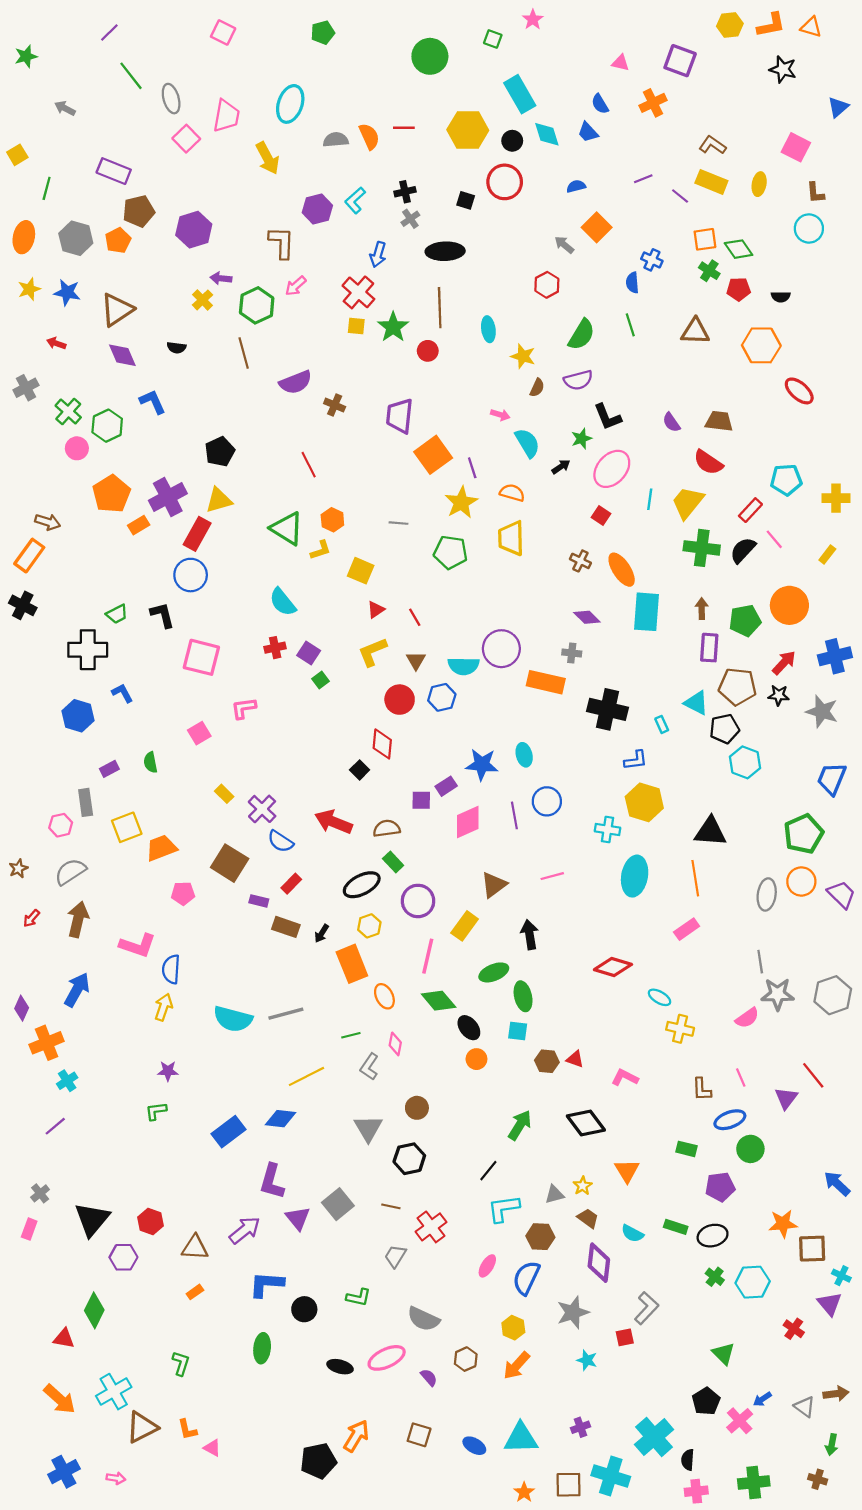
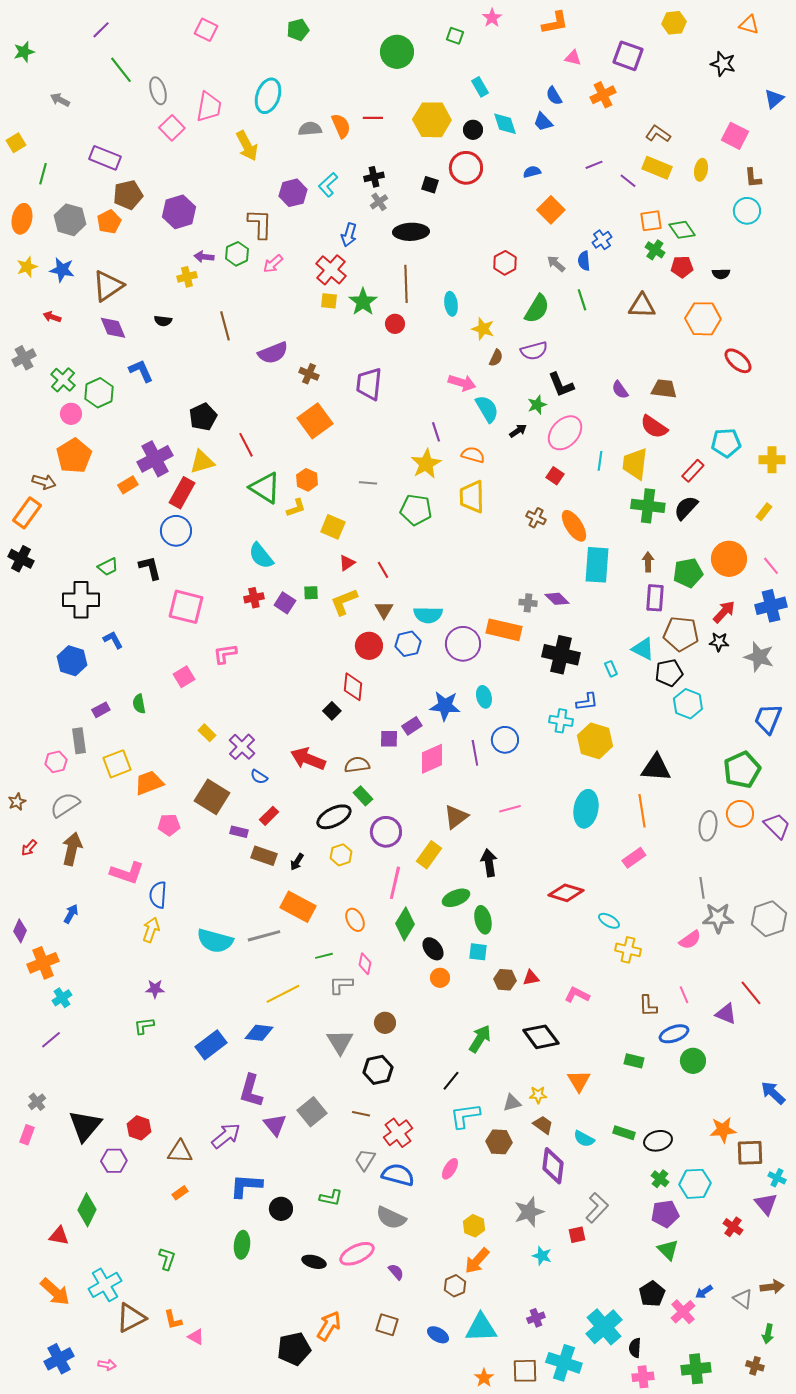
orange L-shape: (771, 25) -> (555, 23), moved
cyan rectangle: (520, 94) -> (480, 87), size x0.6
gray arrow: (564, 245) -> (556, 264), moved
blue cross: (652, 260) -> (602, 240), turned 30
yellow cross: (202, 300) -> (187, 277), turned 30
green hexagon: (257, 305) -> (237, 254), moved, size x0.7
pink arrow: (500, 415) -> (462, 383), size x1.5
orange square: (433, 455) -> (315, 421), moved
red line: (309, 465) -> (246, 445), moved
orange pentagon: (112, 494) -> (74, 456), moved
yellow trapezoid: (688, 502) -> (635, 464), turned -32
pink line: (774, 539) -> (771, 566), moved
purple diamond: (587, 617) -> (557, 599), moved
purple circle: (501, 649) -> (463, 644), moved
green square: (321, 680) -> (311, 593), moved, turned 35
cyan cross: (608, 830) -> (561, 721), moved
blue semicircle: (280, 841) -> (259, 777), size x0.7
orange rectangle: (352, 964) -> (298, 907), moved, turned -40
blue arrow: (77, 990) -> (71, 914), size x0.6
green diamond: (439, 1001) -> (405, 924), turned 72
red triangle: (575, 1059) -> (531, 978), turned -30
gray L-shape: (369, 1067) -> (341, 985), turned 55
purple triangle: (786, 1098) -> (726, 1014), turned -45
yellow star: (583, 1186) -> (538, 1095), turned 30
purple pentagon: (720, 1187) -> (665, 1214), moved
blue semicircle: (526, 1278) -> (398, 1175), moved, turned 80
brown hexagon: (466, 1359) -> (455, 1286), moved

